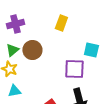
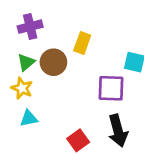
yellow rectangle: (61, 23) -> (82, 43), moved

